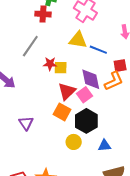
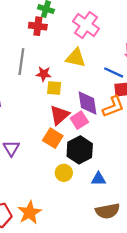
gray line: (30, 46) -> (21, 62), turned -30
blue line: (98, 50) -> (114, 72), moved
red star: (50, 64) -> (44, 74), moved

